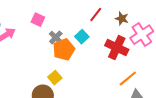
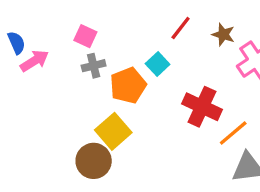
gray cross: (56, 38) -> (94, 66), moved, turned 32
red cross: (117, 48) -> (202, 107), moved
yellow square: (55, 78) -> (113, 131), size x1.5

